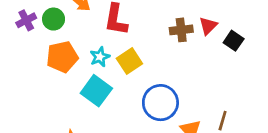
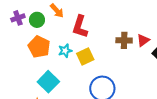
orange pentagon: (62, 57) -> (39, 47), turned 30
cyan square: (96, 91) -> (48, 82), moved

